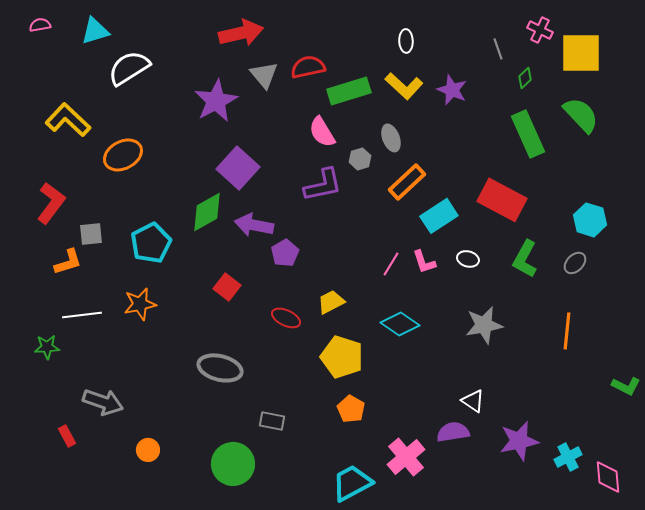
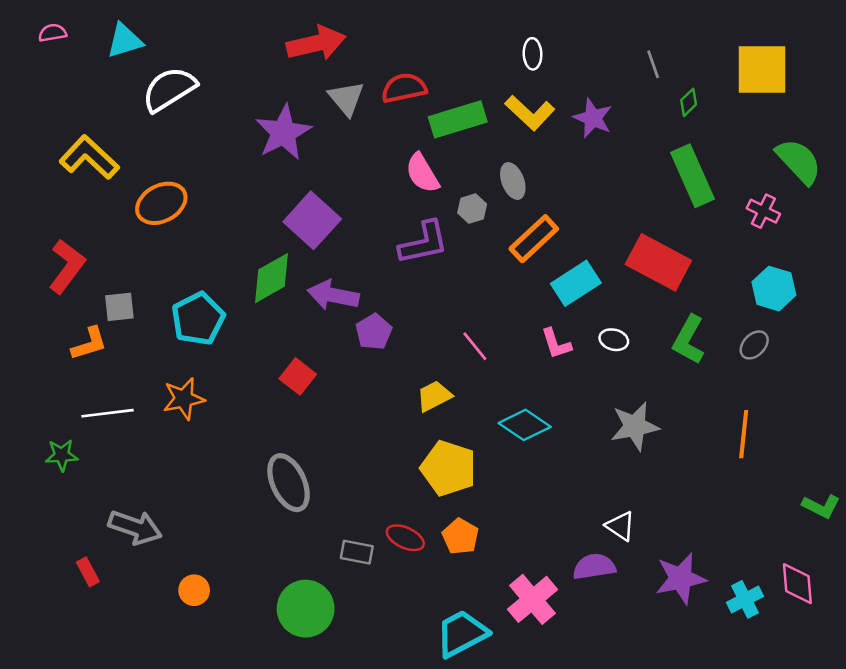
pink cross: (540, 30) -> (763, 211), moved
green semicircle: (581, 115) -> (799, 161), moved
pink line: (391, 264) -> (475, 346), moved, turned -70
red ellipse: (286, 318) -> (405, 538), moved
gray ellipse: (220, 368) -> (289, 483), turned 51
pink diamond: (608, 477) -> (797, 584), moved

